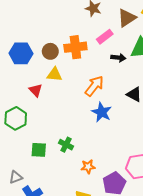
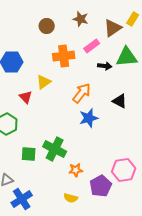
brown circle: (50, 51) -> (47, 26), moved
yellow triangle: (54, 74) -> (44, 82), turned -42
blue star: (102, 112) -> (89, 118), turned 30
green cross: (66, 145) -> (55, 149), size x1.6

